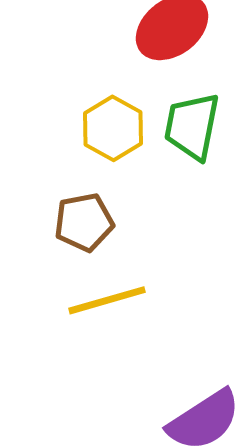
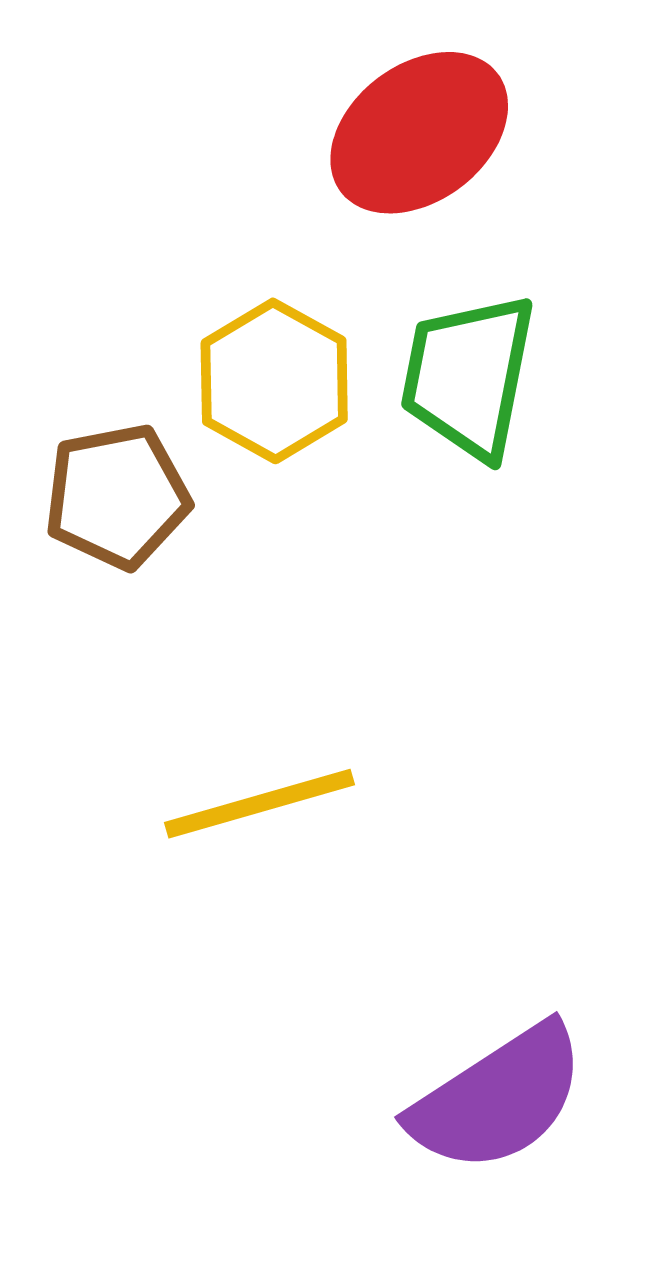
brown pentagon: (84, 222) -> (117, 496), moved

